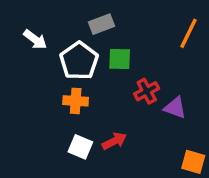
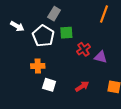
gray rectangle: (101, 24) -> (54, 14), turned -32
orange cross: (76, 101) -> (38, 66), moved
red arrow: (114, 141) -> (82, 86), moved

